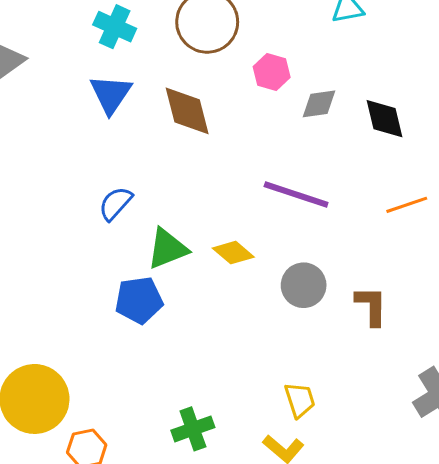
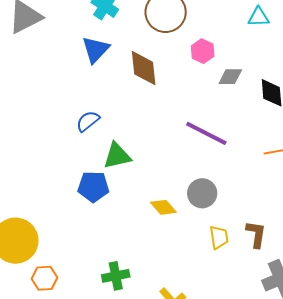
yellow diamond: (233, 253) -> (163, 207), moved
brown L-shape: (371, 306) -> (256, 234), moved
yellow trapezoid: (300, 400) -> (219, 237), moved

